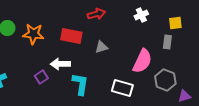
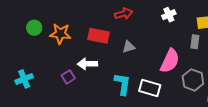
cyan L-shape: (80, 84) -> (123, 84), moved

